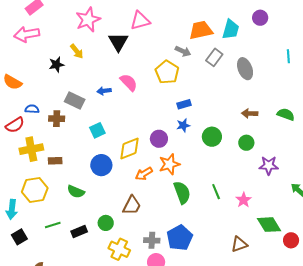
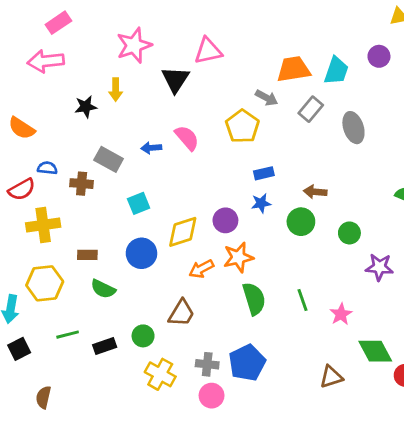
yellow arrow: (77, 51) -> (116, 90), turned 35
brown arrow: (250, 113) -> (315, 192), moved
brown rectangle: (55, 161) -> (87, 255), moved

